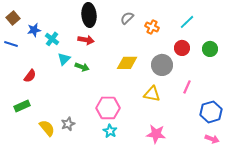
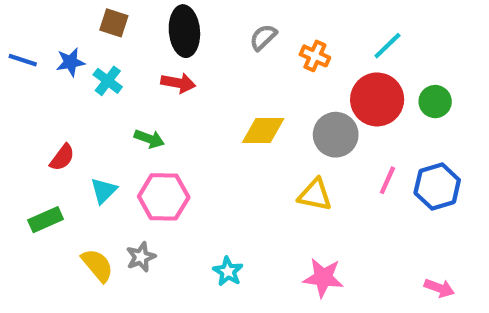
brown square: (13, 18) -> (114, 23), moved, turned -32
blue line: (11, 44) -> (23, 60), moved
red circle: (182, 48) -> (377, 99), size x1.6
cyan triangle: (64, 59) -> (104, 191), moved
green arrow: (82, 67) -> (149, 139), moved
pink hexagon: (108, 108) -> (164, 197), moved
blue hexagon: (211, 112) -> (437, 186), moved

